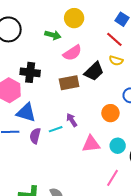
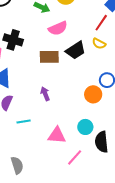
red line: (114, 39) -> (101, 23), turned 72
orange circle: (110, 113) -> (93, 94), moved
cyan line: (56, 129) -> (24, 122), moved
pink triangle: (91, 144) -> (57, 135), moved

